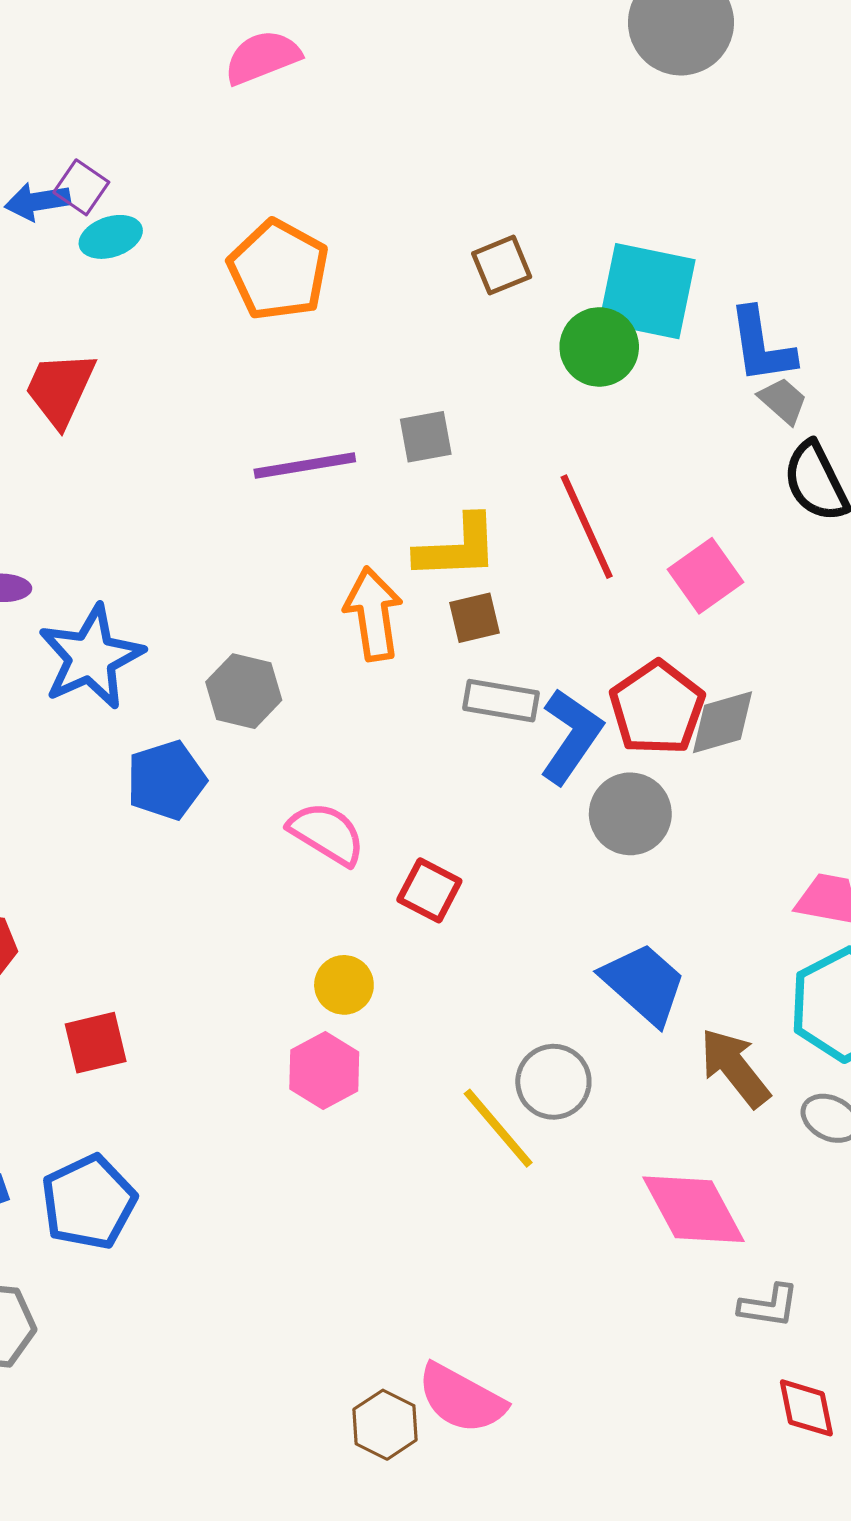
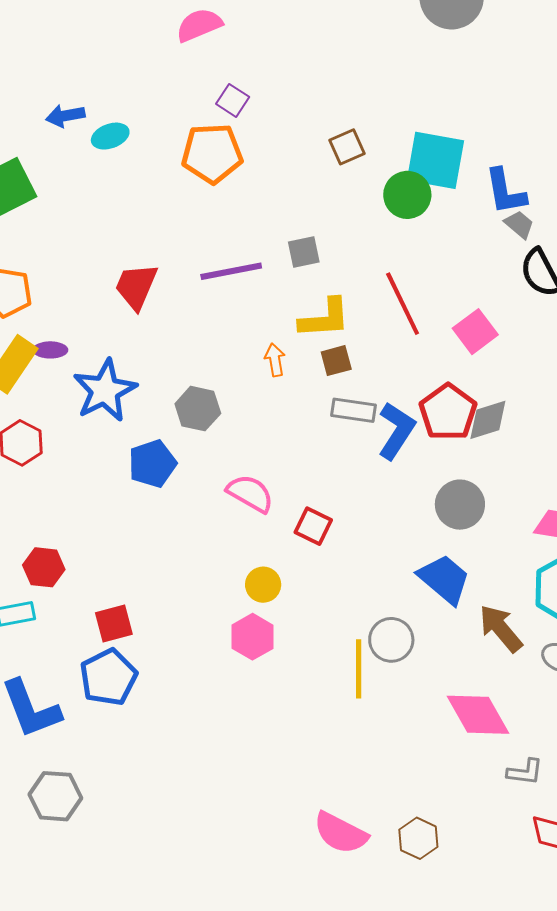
purple square: (81, 187) -> (233, 100), moved
orange pentagon: (278, 270) -> (212, 153), turned -30
red trapezoid: (60, 389) -> (136, 286), moved
orange arrow: (373, 614) -> (275, 360), size x0.6
gray circle: (630, 814) -> (460, 505), moved
yellow line: (498, 1128) -> (359, 669), turned 42
blue pentagon: (89, 1202) -> (108, 677), moved
brown hexagon: (385, 1425) -> (418, 838), moved

